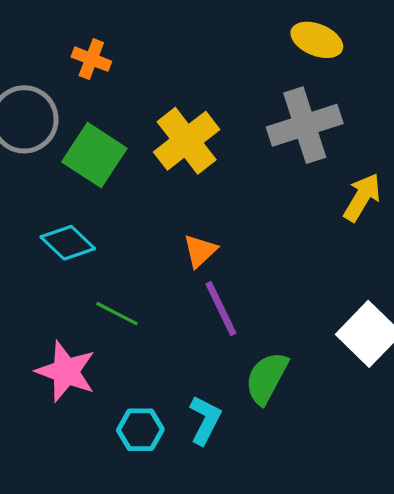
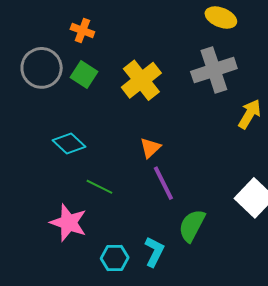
green square: (94, 155) -> (84, 74), moved, size x0.7

